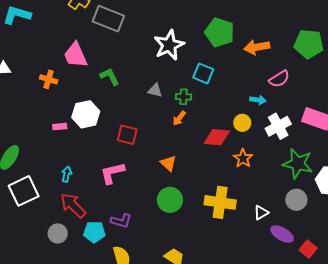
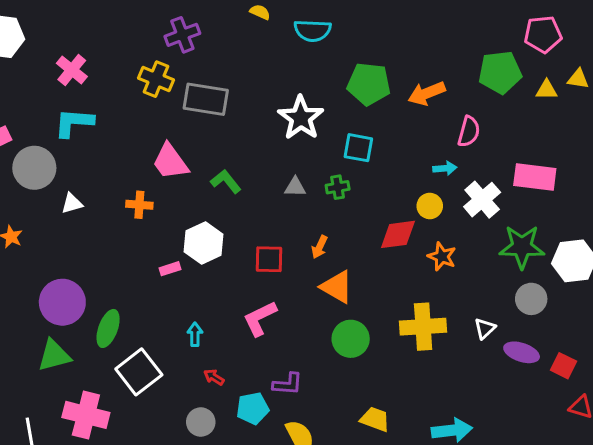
pink semicircle: (279, 79) -> (469, 132), turned -30
orange arrow: (179, 118) -> (320, 247), moved
orange triangle: (168, 163) -> (337, 287), size x1.4
red arrow: (73, 205) -> (214, 377), size x0.5

